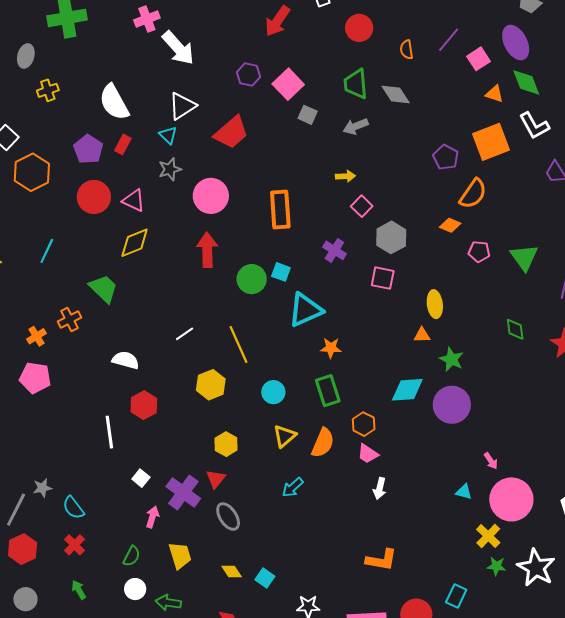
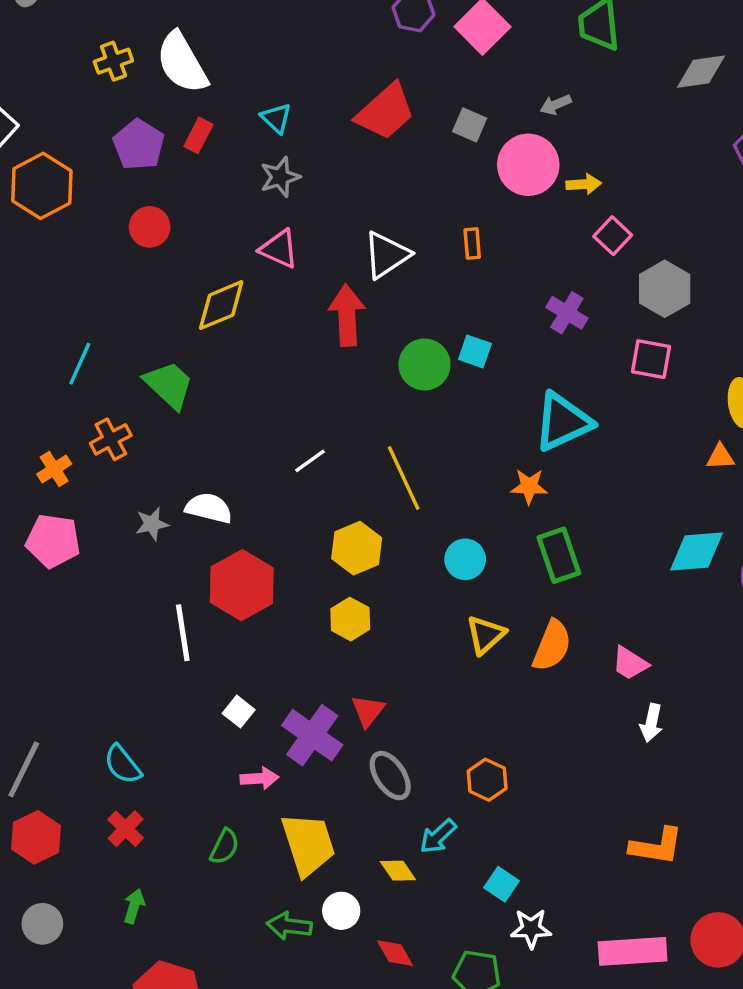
yellow cross: (48, 90) -> (113, 61), moved
gray diamond: (396, 95) -> (701, 72), moved, turned -64
white triangle: (182, 106) -> (387, 255), moved
gray square: (308, 115) -> (470, 125), moved
gray arrow: (356, 126) -> (556, 105), moved, size x0.7
pink circle: (211, 196) -> (528, 165), moved
red circle: (94, 197) -> (150, 227), size x0.7
pink triangle: (134, 201) -> (279, 249), moved
orange rectangle: (280, 209) -> (472, 243), size x0.5
cyan line: (47, 251) -> (80, 364), moved
cyan triangle: (305, 310) -> (563, 422), moved
orange star: (331, 348) -> (529, 486), moved
red hexagon: (144, 405) -> (242, 585), size x1.4
orange hexagon: (364, 424) -> (487, 780), moved
yellow hexagon: (226, 444) -> (350, 619), moved
cyan arrow: (293, 487) -> (438, 836), moved
gray star: (42, 488) -> (152, 524), moved
pink arrow: (152, 517) -> (259, 778), turned 70
yellow trapezoid: (180, 556) -> (308, 844), size x1.4
cyan square: (265, 578) -> (501, 884), moved
white circle: (135, 589) -> (341, 911), moved
green arrow: (79, 590) -> (134, 906), turned 48

